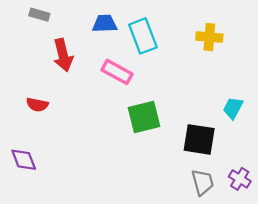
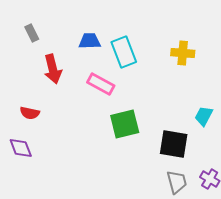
gray rectangle: (39, 15) -> (32, 33), turned 48
purple diamond: (24, 160) -> (21, 148), moved

